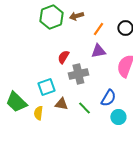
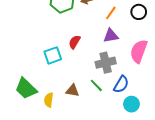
gray cross: (78, 74) -> (106, 63), moved
cyan square: (46, 87) -> (53, 55), moved
green line: (84, 108) -> (96, 85), moved

